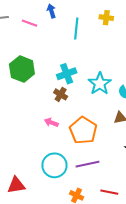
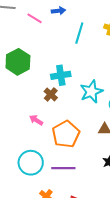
blue arrow: (51, 11) -> (58, 11), turned 88

